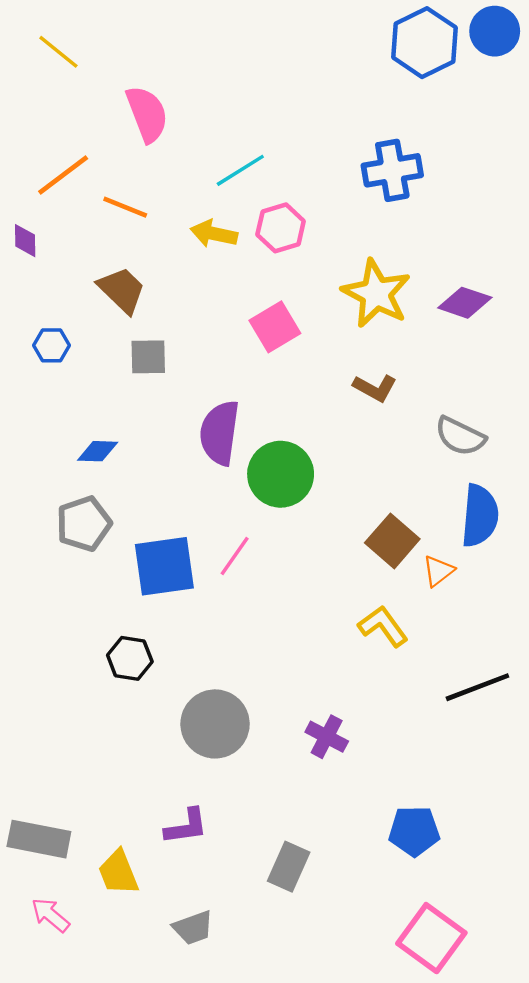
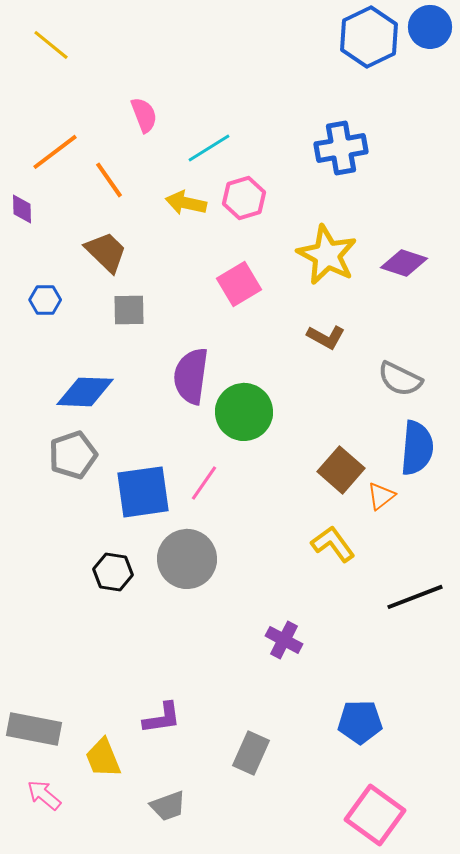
pink semicircle: (147, 114) -> (144, 115), moved, size x0.7
orange line: (125, 207) -> (109, 180), turned 33
blue diamond: (98, 451) -> (85, 392), size x1.6
gray circle: (215, 724) -> (187, 559), moved

